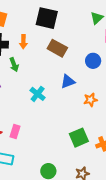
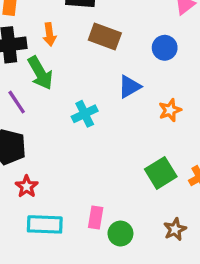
green arrow: (14, 65) -> (40, 73), size x1.5
cyan cross: (38, 94) -> (85, 114), turned 35
pink rectangle: (15, 132) -> (96, 217), moved

